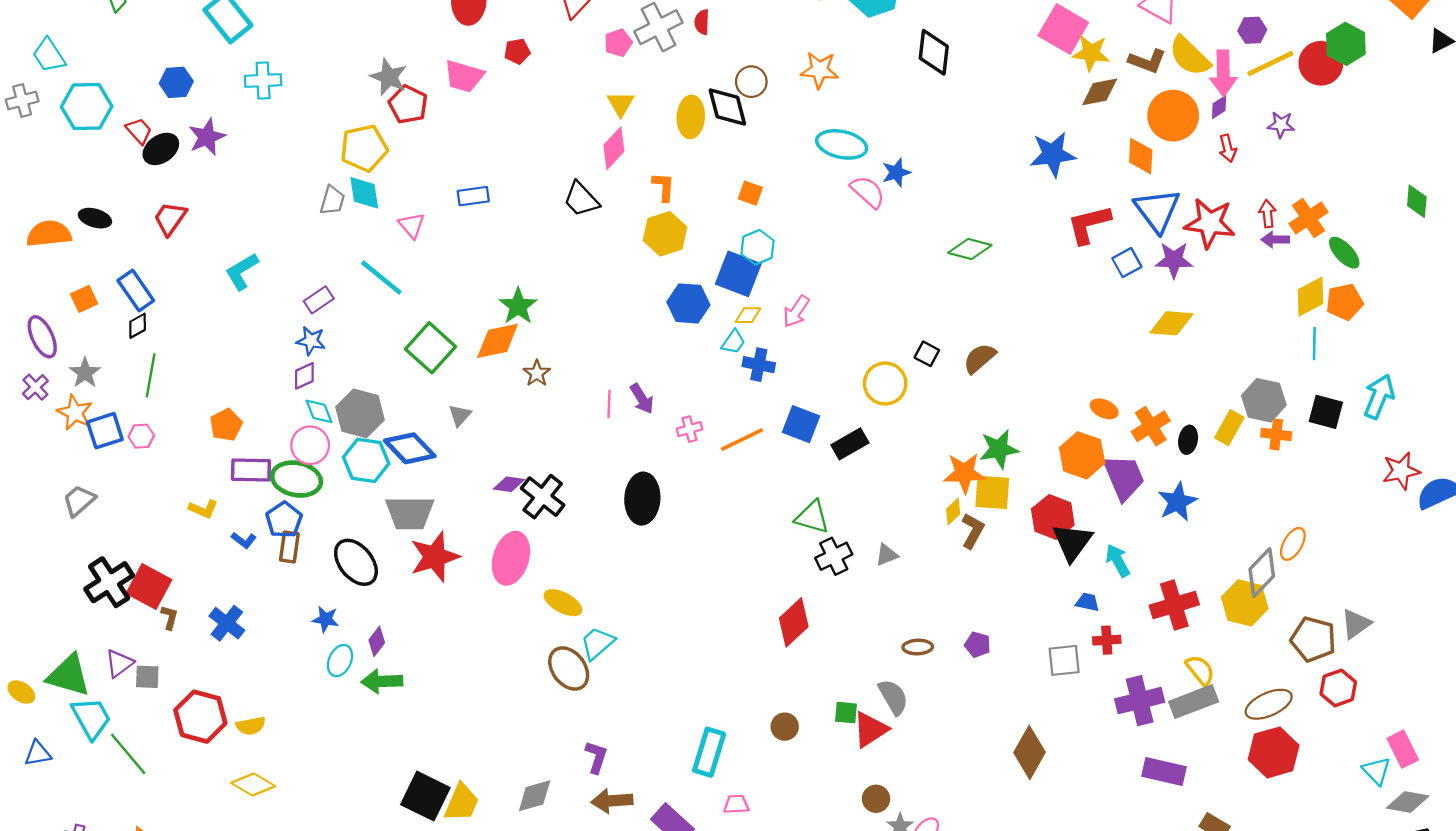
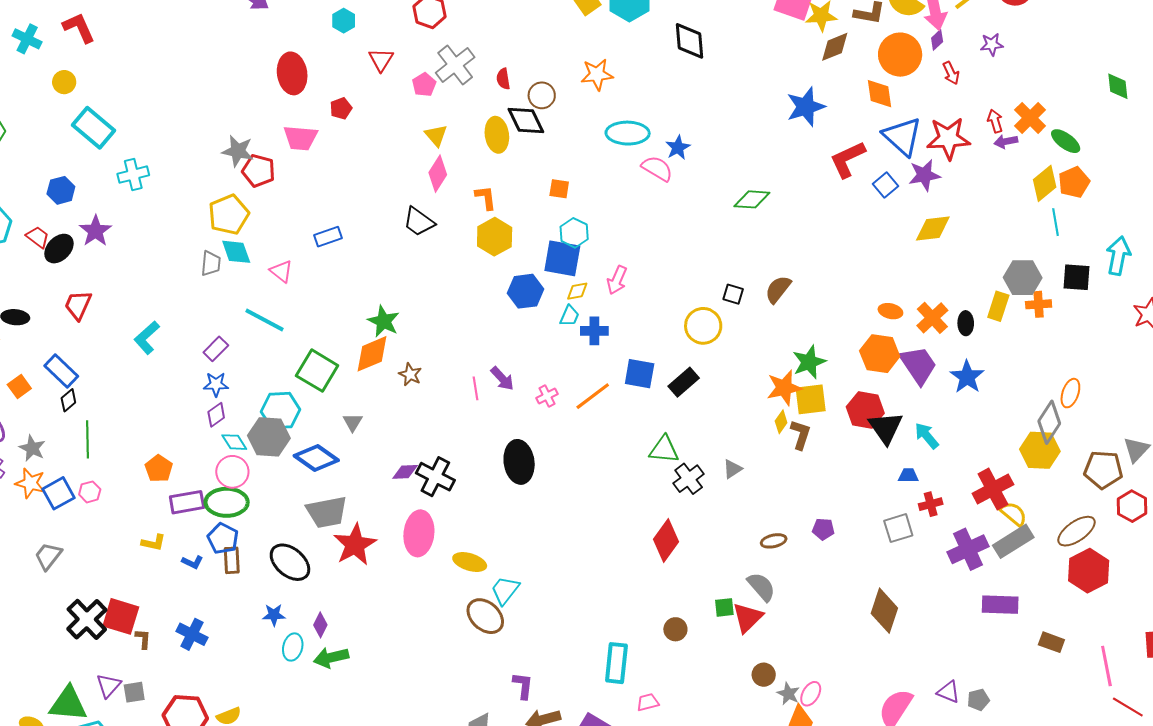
red semicircle: (702, 22) -> (503, 79), moved
cyan hexagon: (366, 460) -> (280, 411), moved
red cross: (1174, 605) -> (993, 489), moved

